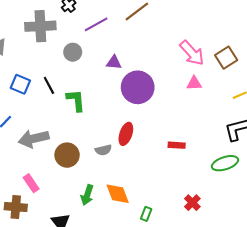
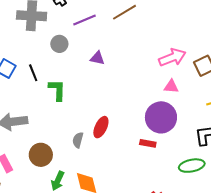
pink arrow: (192, 53) -> (172, 57), turned -76
purple circle: (138, 87) -> (161, 117), moved
gray semicircle: (103, 150) -> (78, 140), turned 112
brown circle: (67, 155) -> (41, 155), moved

